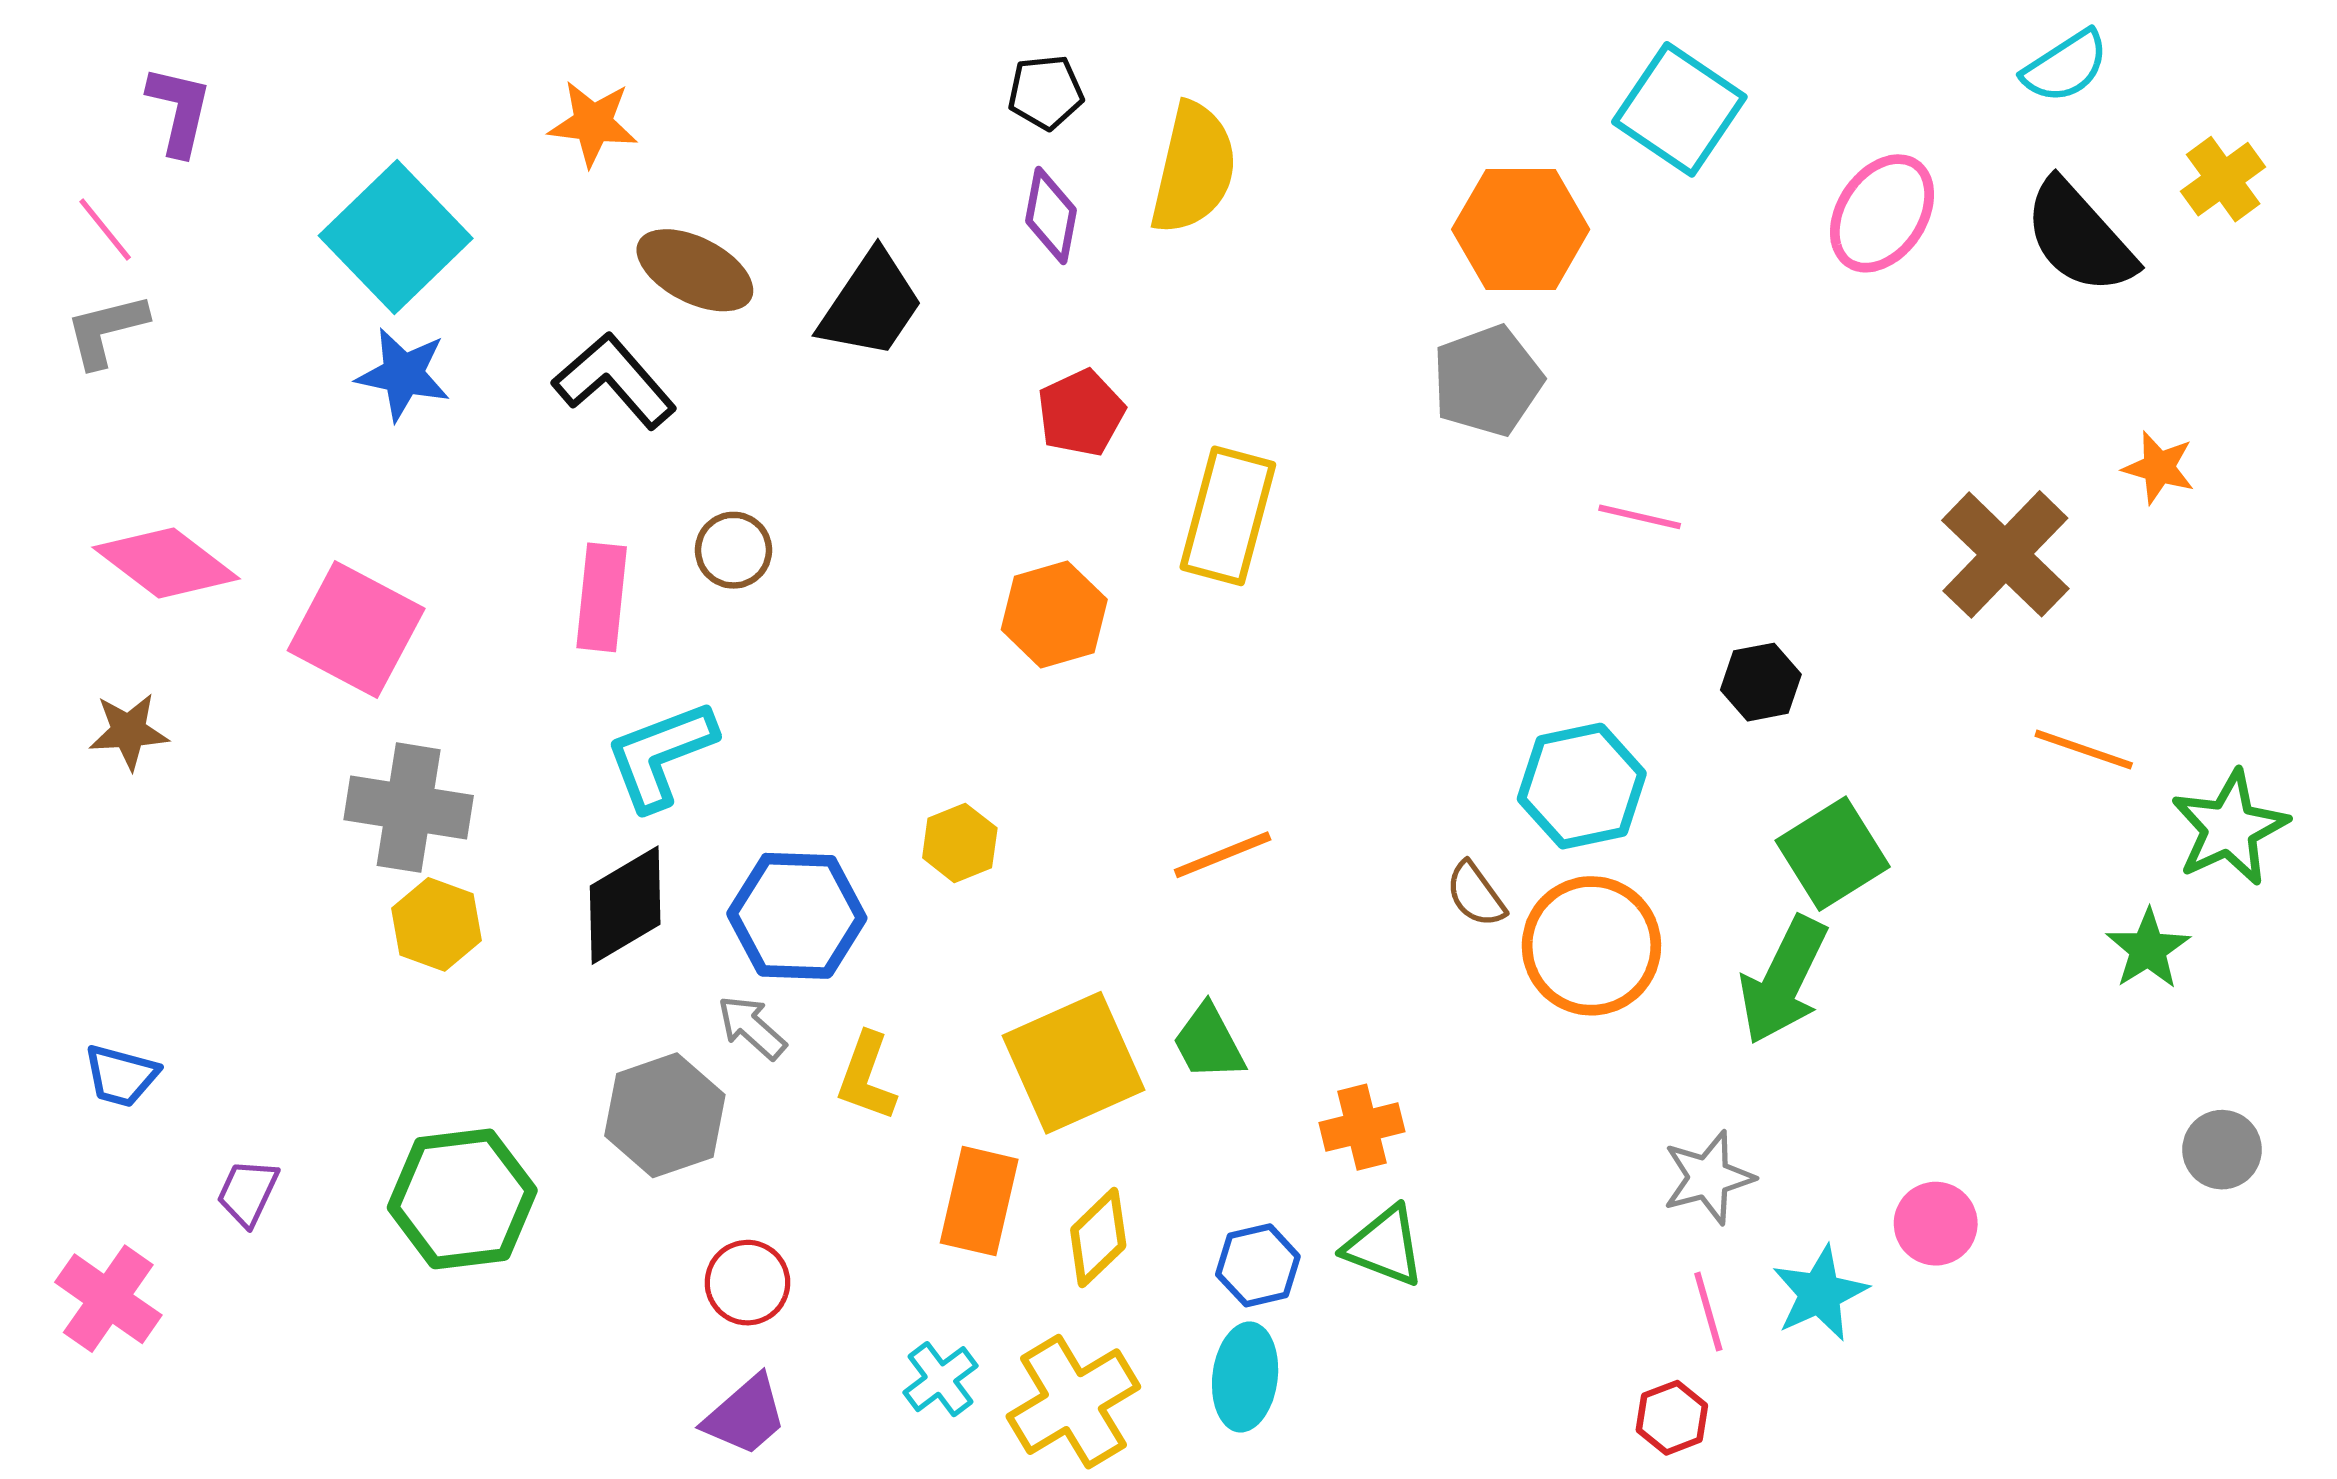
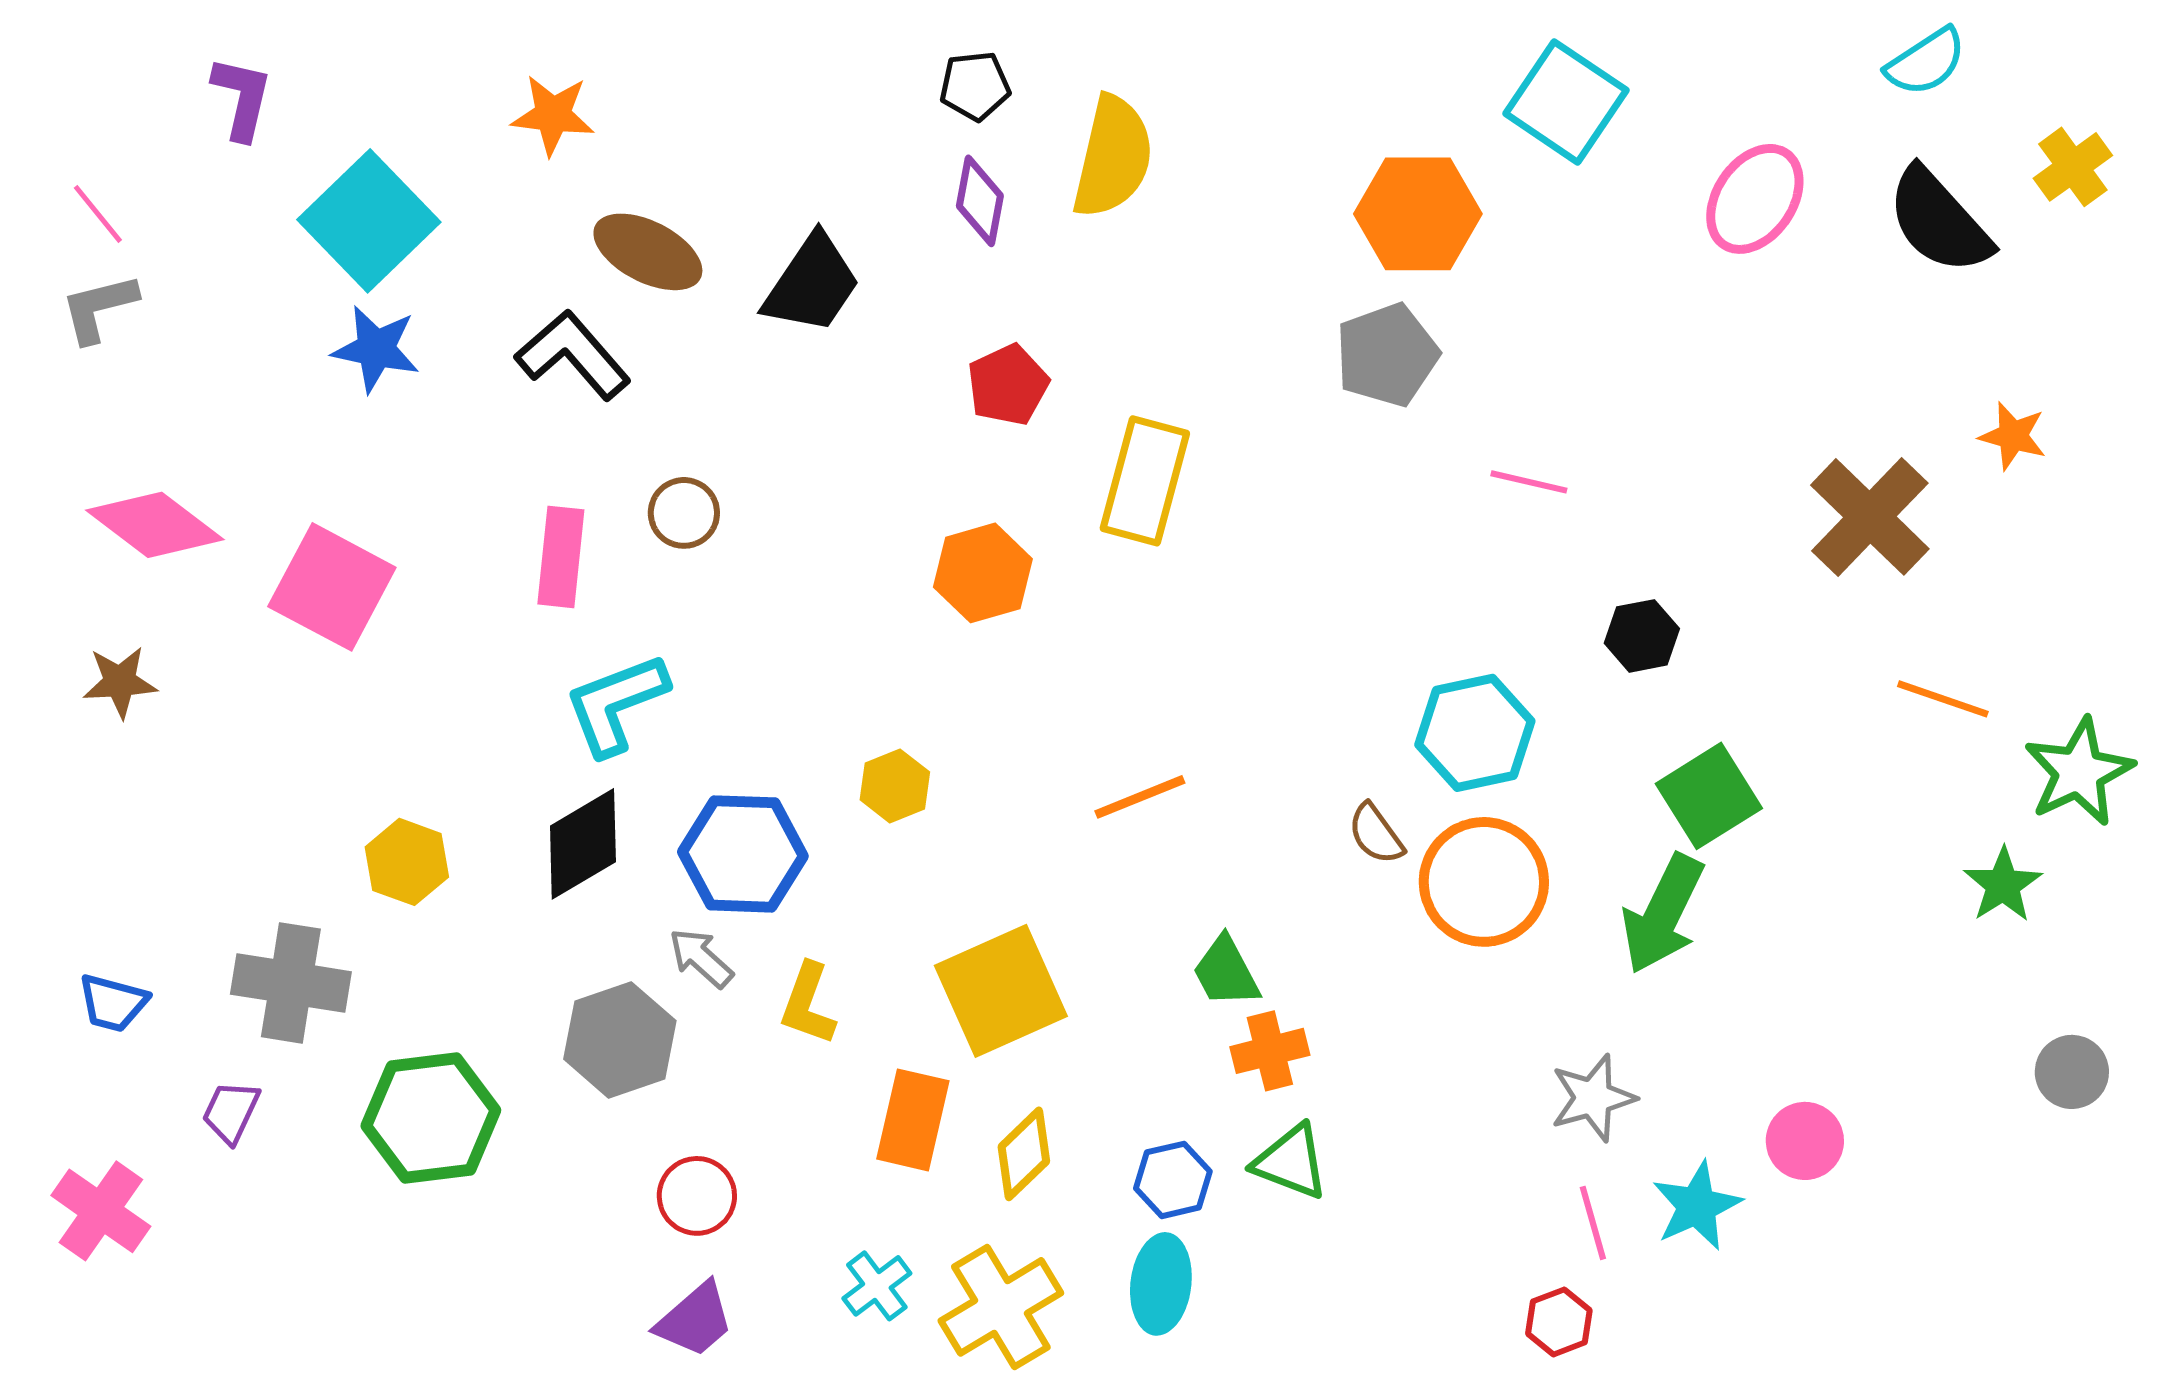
purple L-shape: (179, 110) -> (242, 98), moved
gray cross: (409, 808) -> (291, 983), moved
green trapezoid: (1209, 1042) -> (1226, 972), moved

